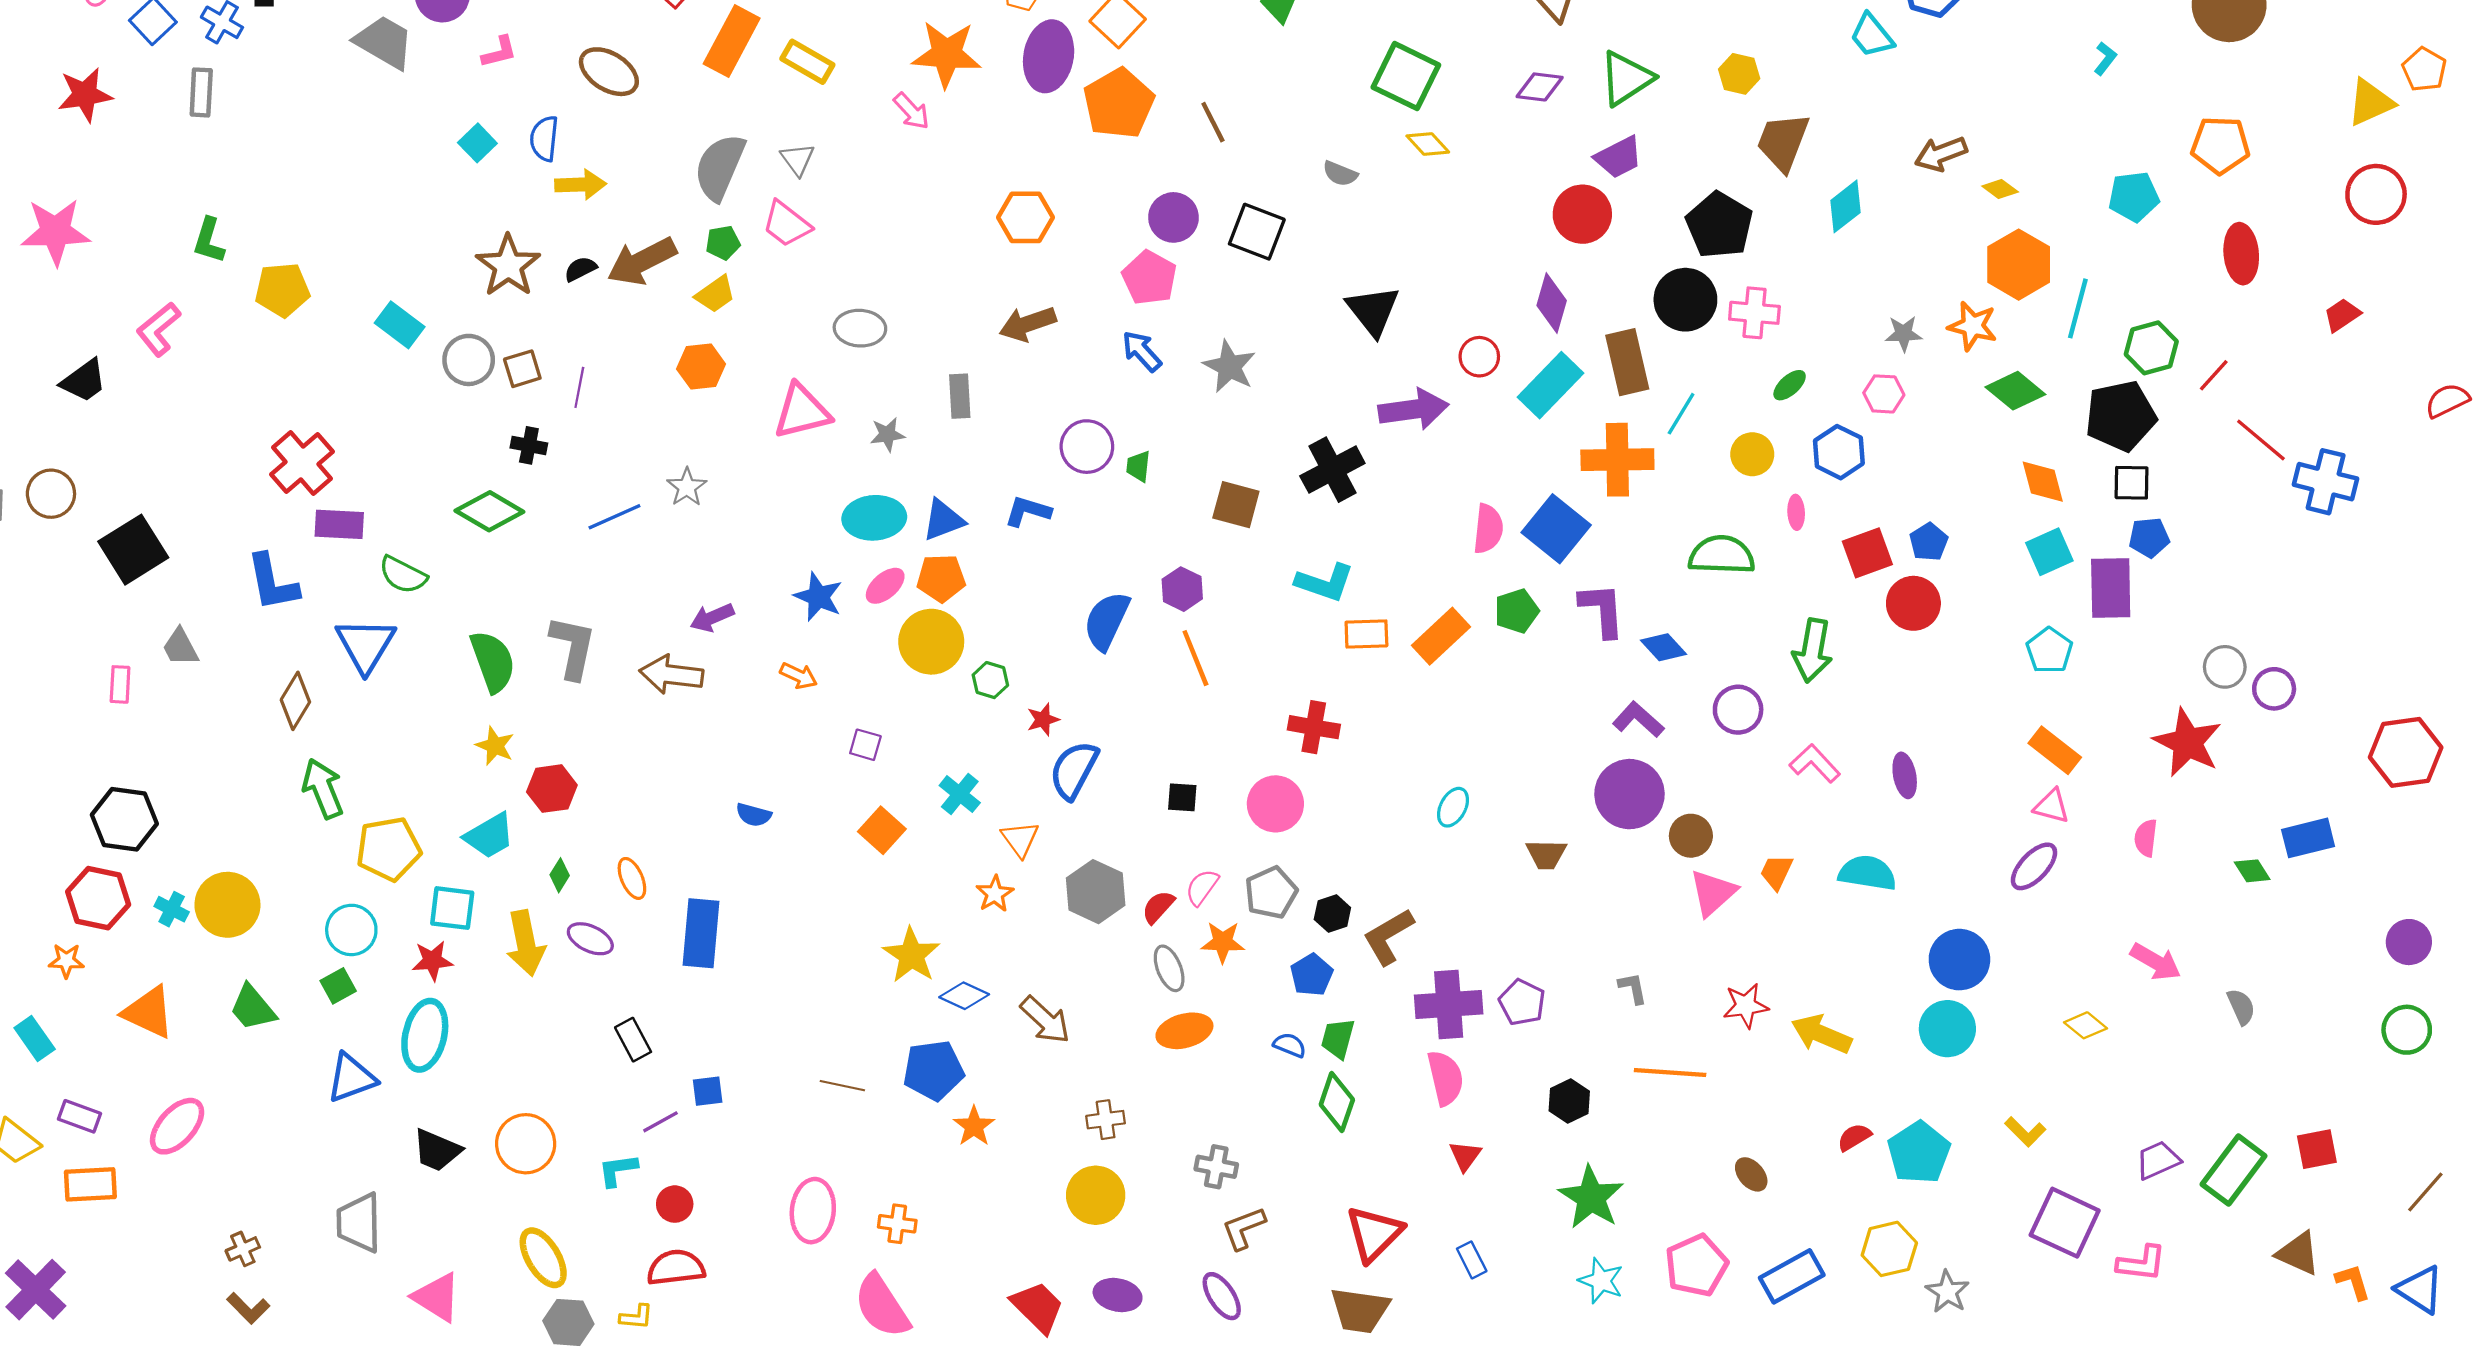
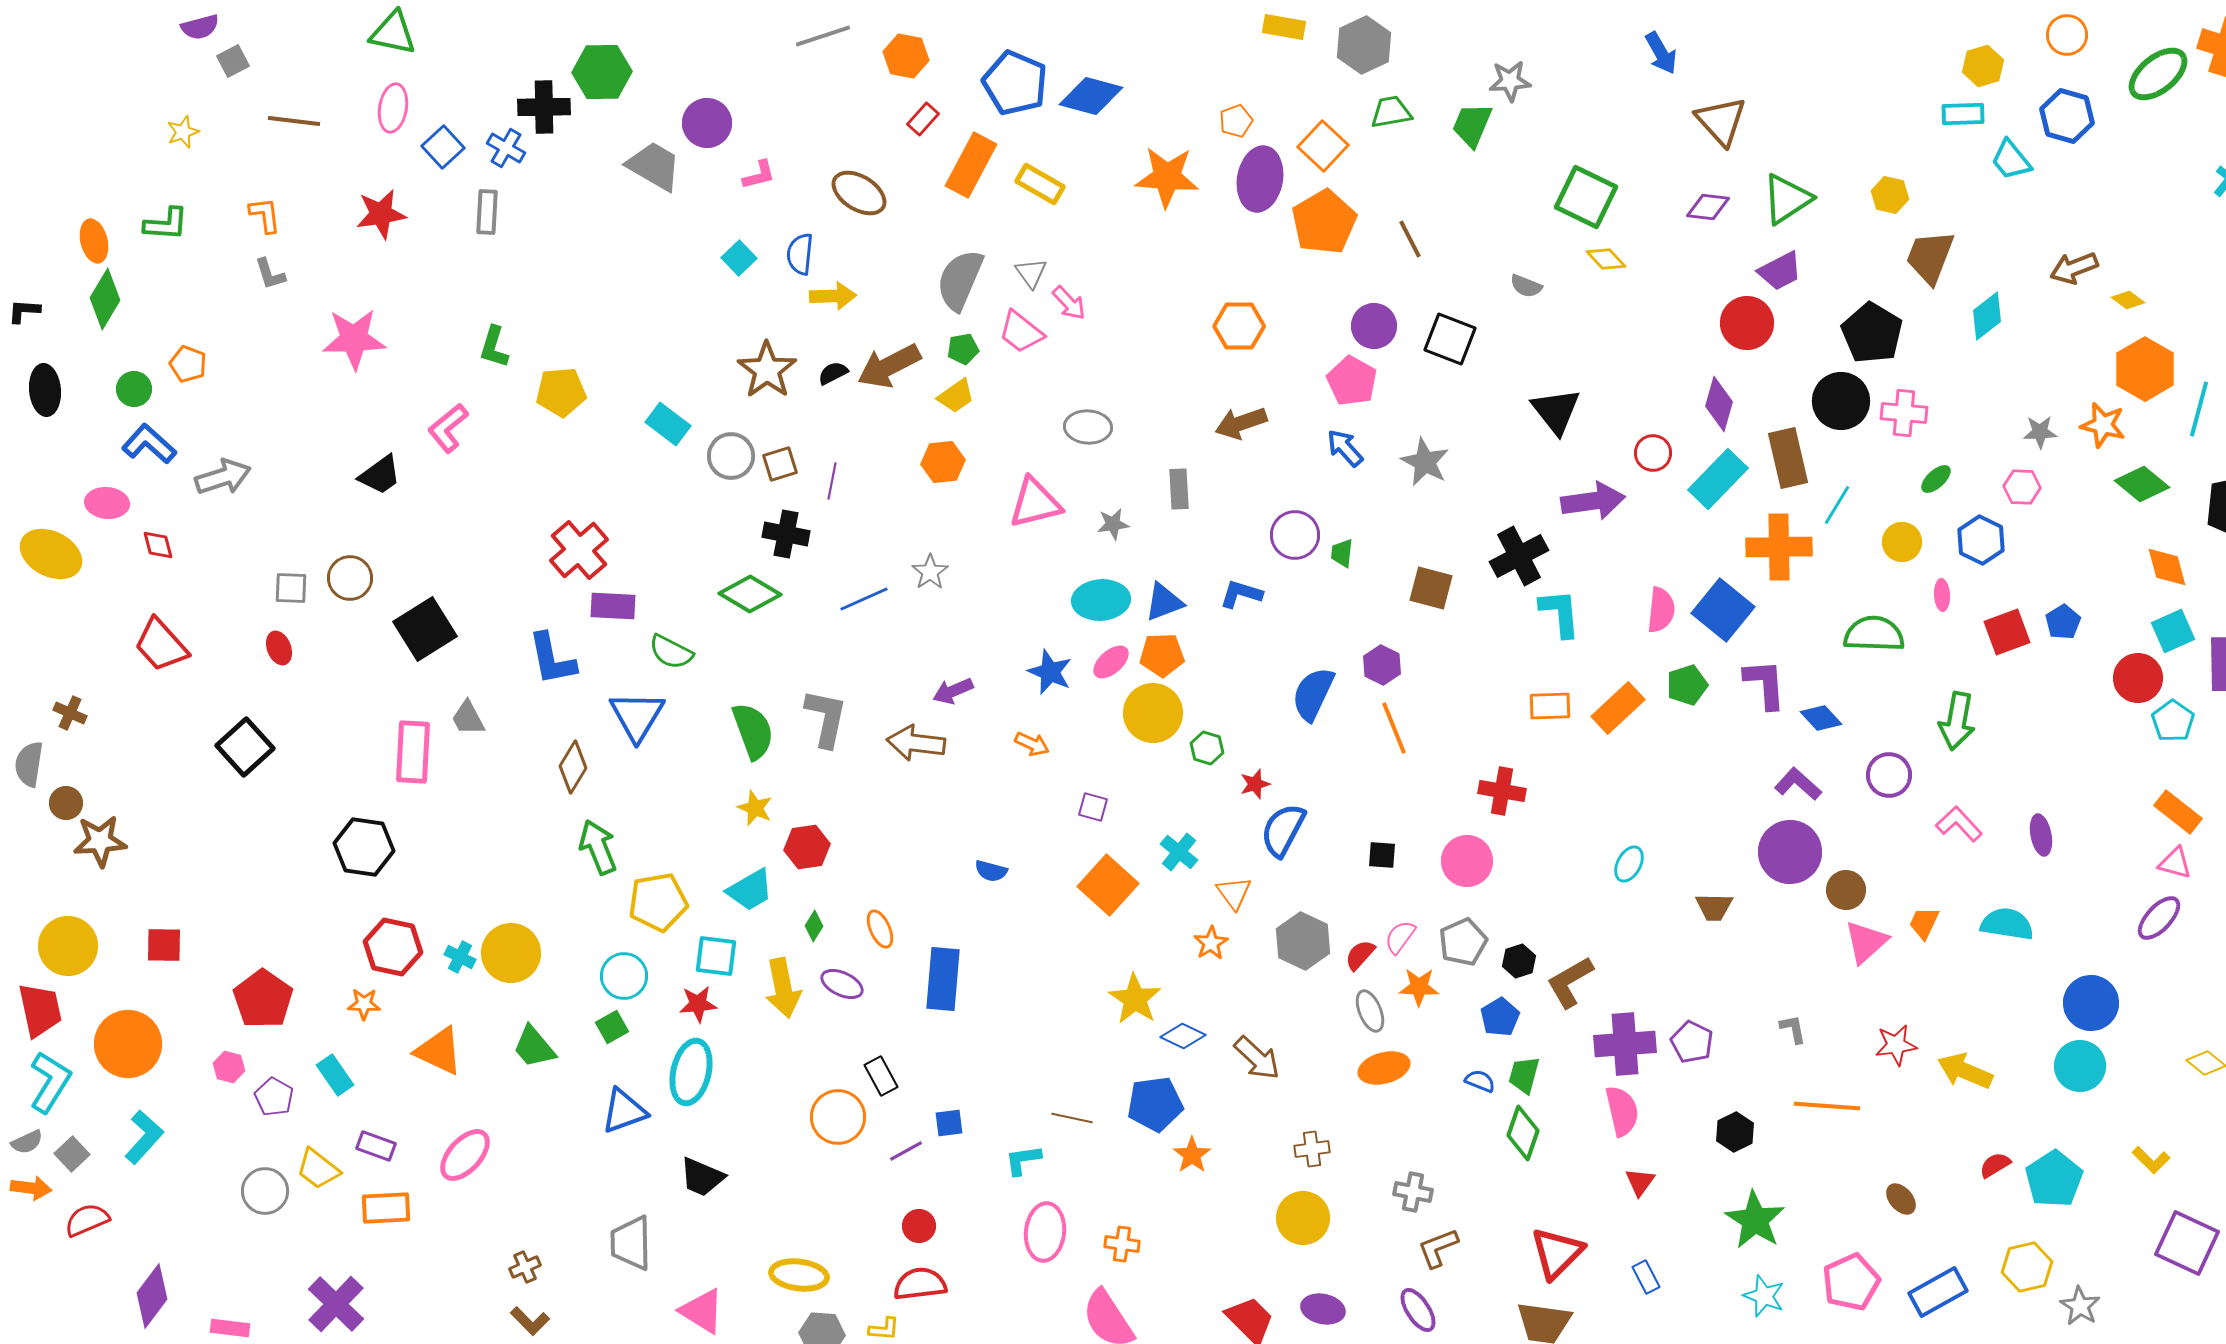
pink arrow: (911, 111) -> (1069, 303), moved
black cross: (529, 445) -> (786, 534), size x1.4
cyan L-shape: (1325, 582) -> (1560, 613), moved, turned -114
red circle: (1913, 603) -> (2138, 678), moved
pink rectangle: (120, 684) -> (413, 752), size x1.8
black hexagon: (124, 819) -> (364, 847), moved
orange square: (882, 830) -> (1108, 885), size x1.4
orange circle: (526, 1144) -> (838, 1117), moved
cyan L-shape: (618, 1170) -> (1023, 1160), moved
yellow ellipse: (543, 1258) -> (799, 1275), turned -52

